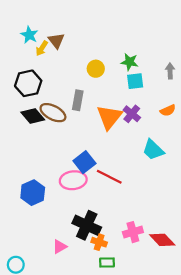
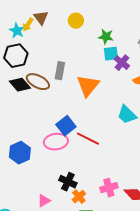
cyan star: (29, 35) -> (17, 31), moved
yellow circle: (96, 69) -> (76, 21), moved
purple cross: (132, 114) -> (122, 63), moved
black cross: (87, 225) -> (68, 182), size x0.7
orange cross: (99, 242) -> (79, 197), turned 32

